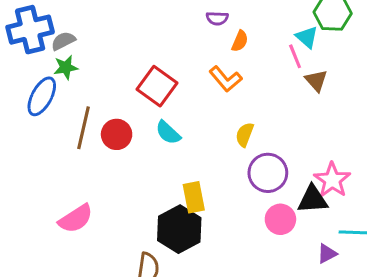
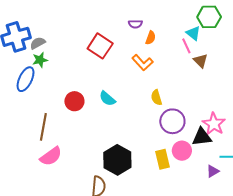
red square: (157, 86) -> (100, 46), moved
brown line: (83, 128) -> (43, 127), moved
yellow semicircle: (245, 135) -> (156, 98), turned -35
yellow rectangle: (194, 197) -> (163, 159), moved

